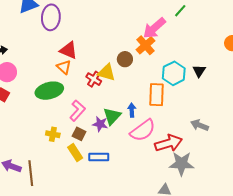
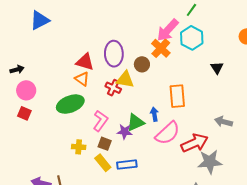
purple ellipse: (51, 17) -> (114, 54), moved
cyan hexagon: (174, 73) -> (192, 38), moved
green triangle: (112, 116) -> (135, 122), turned 30

